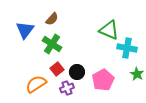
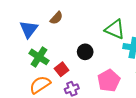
green cross: (52, 44) -> (39, 57), moved
black circle: (77, 72) -> (85, 52), moved

